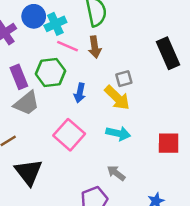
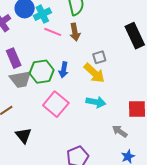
green hexagon: (51, 72) -> (42, 72), moved
gray trapezoid: (27, 103) -> (20, 79), turned 30
black triangle: (29, 172) -> (23, 135), size x0.7
gray arrow: (116, 173) -> (120, 131), moved

